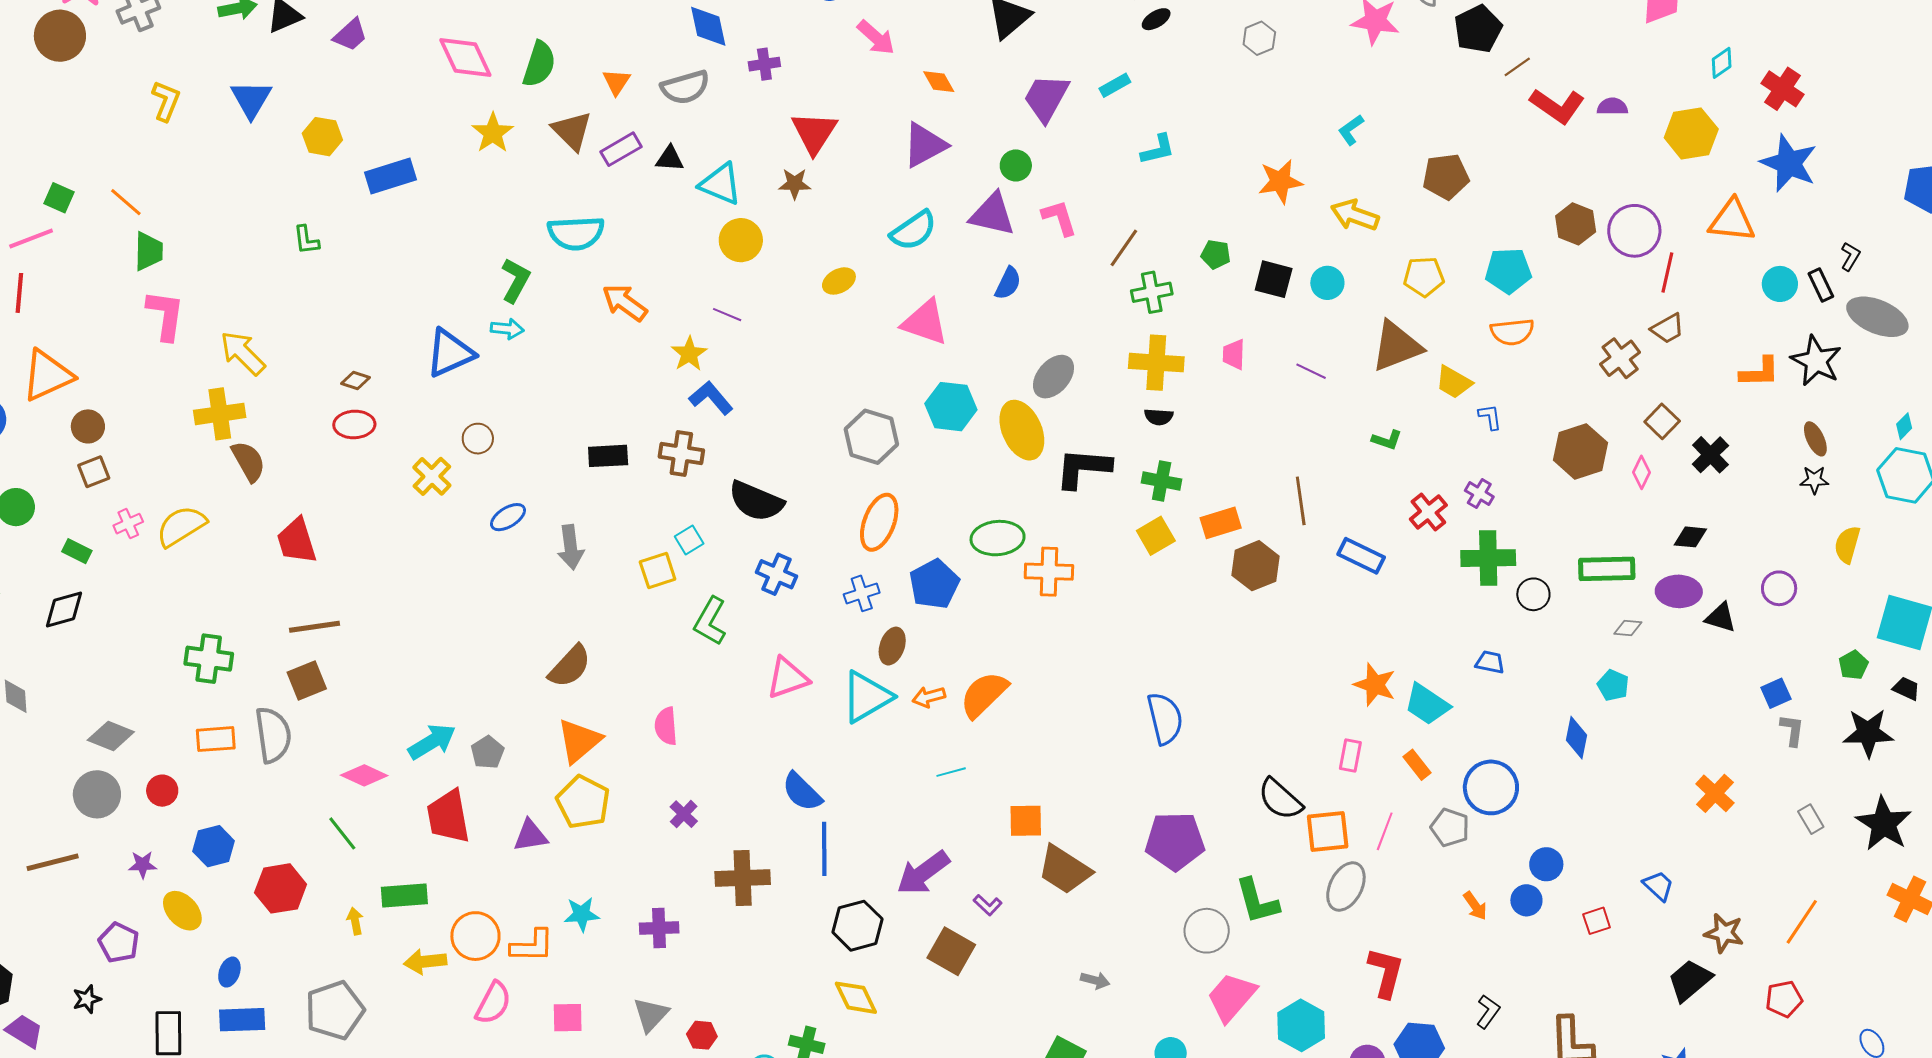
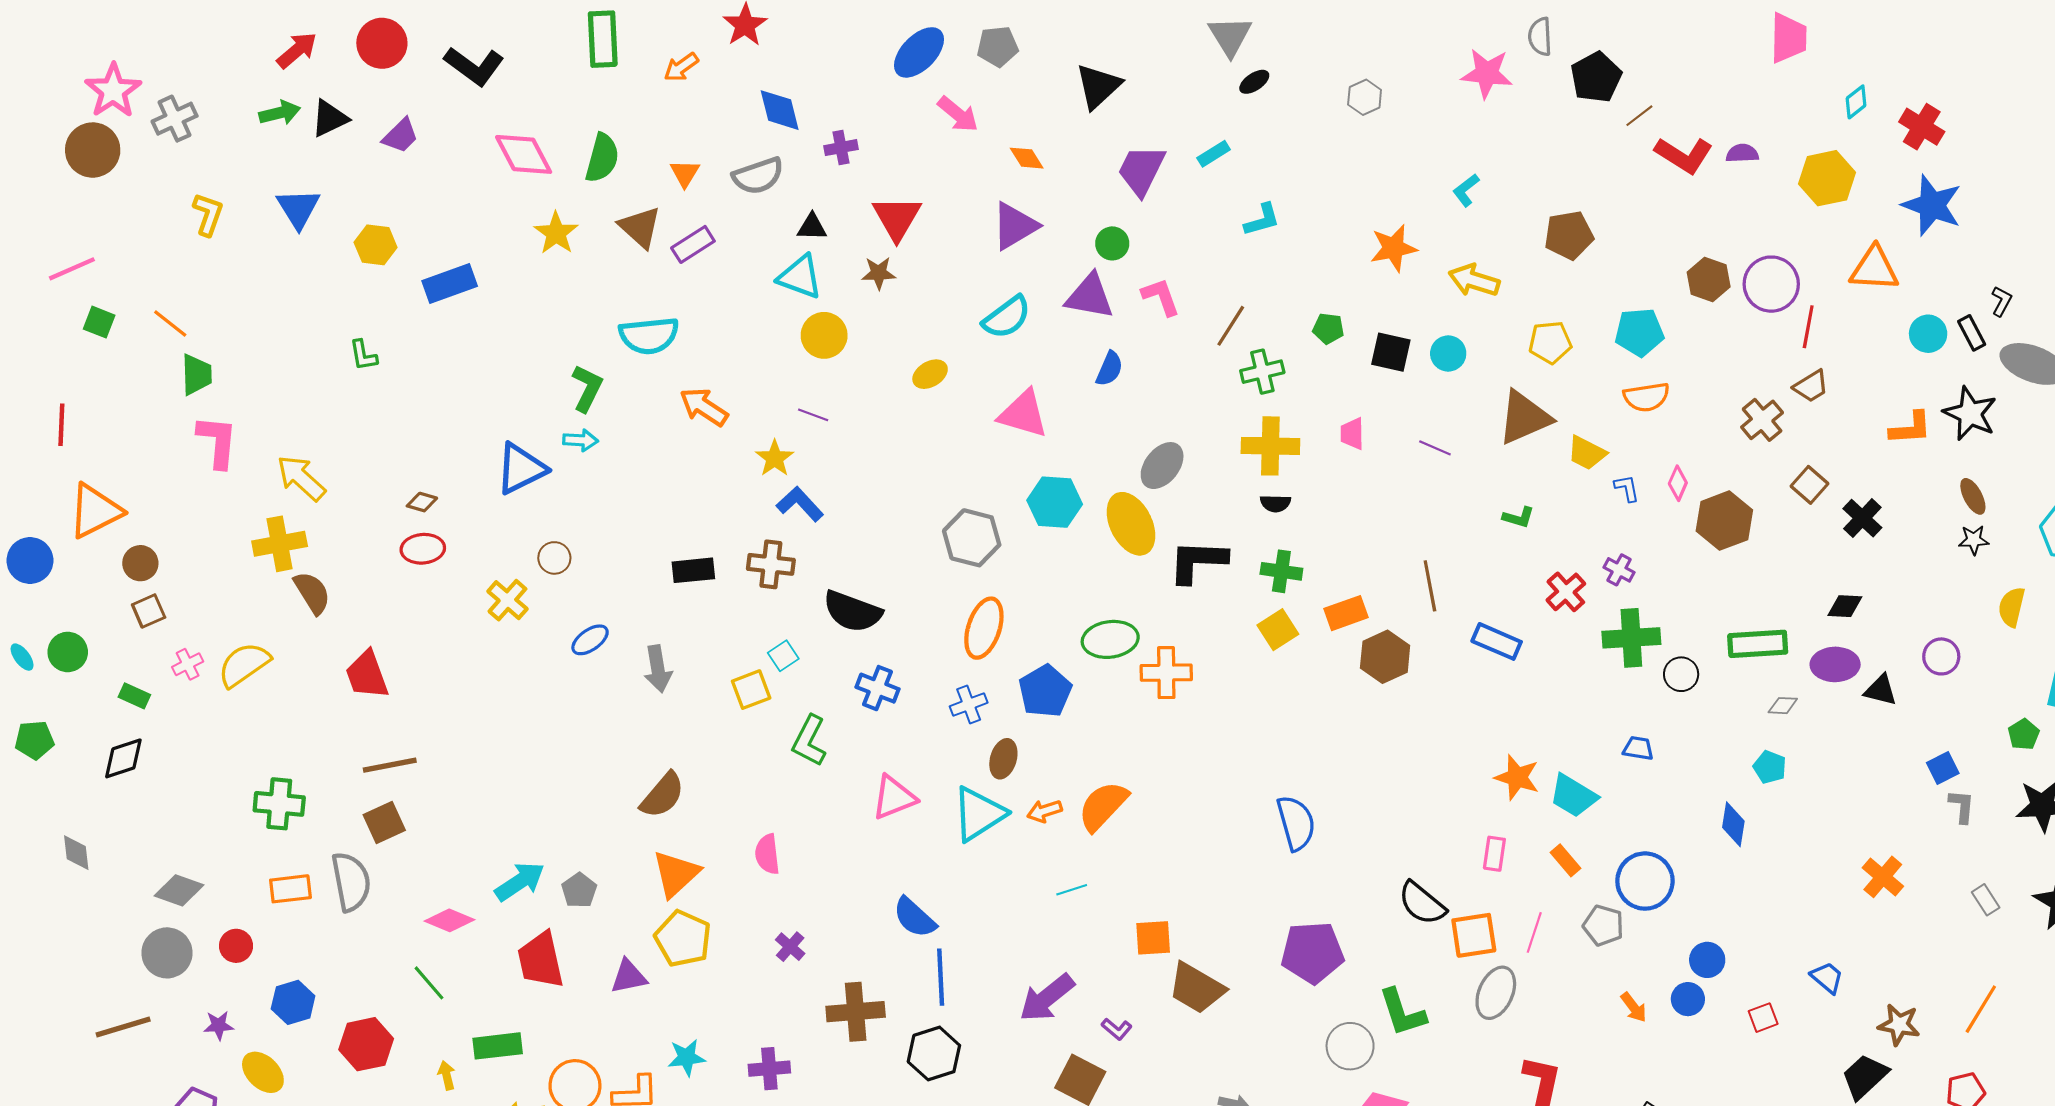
black triangle: (670, 159) -> (812, 227), moved
pink line: (31, 238) -> (72, 269), moved
pink diamond: (1642, 472) -> (1678, 483), moved
black hexagon: (857, 926) -> (934, 1054), moved

